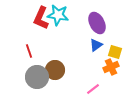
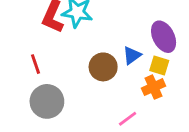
purple ellipse: (97, 23) -> (164, 37), moved
brown circle: (55, 70) -> (103, 67), moved

